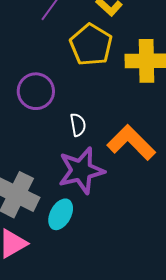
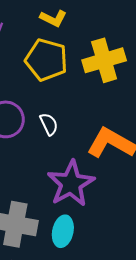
white semicircle: (78, 125) -> (49, 124), moved

